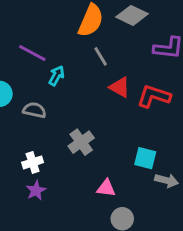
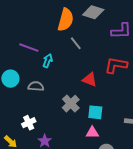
red triangle: (120, 87) -> (90, 80), moved
cyan square: (145, 158) -> (95, 112), moved
white cross: (33, 162) -> (29, 123), moved

